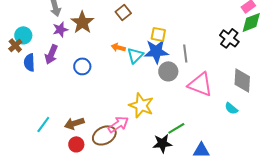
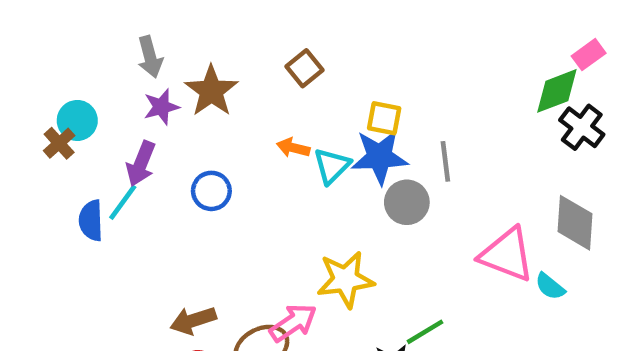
green diamond: (251, 22) -> (557, 91), moved
black cross: (229, 38) -> (582, 127), moved
blue semicircle: (29, 62) -> (91, 220), moved
pink triangle: (200, 84) -> (507, 255), moved
yellow star: (141, 105) -> (345, 280), turned -30
cyan line: (43, 124) -> (123, 202), moved

